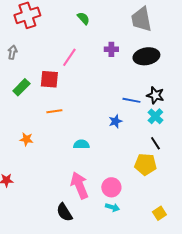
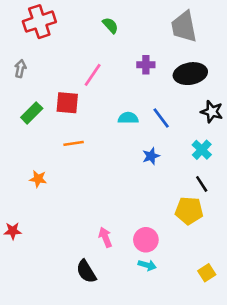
black star: (155, 95) -> (212, 112), moved
blue line: (131, 100) -> (161, 118), moved, turned 42
cyan semicircle: (81, 144) -> (128, 118), moved
pink arrow: (79, 185) -> (105, 237), size x0.6

